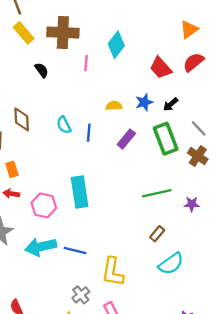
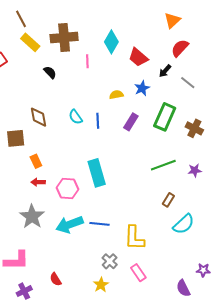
red trapezoid: (161, 68) -> (138, 57), moved
black arrow: (171, 104) -> (165, 71), moved
gray line: (199, 128) -> (188, 83), moved
green rectangle: (166, 139) -> (165, 117), turned 52

